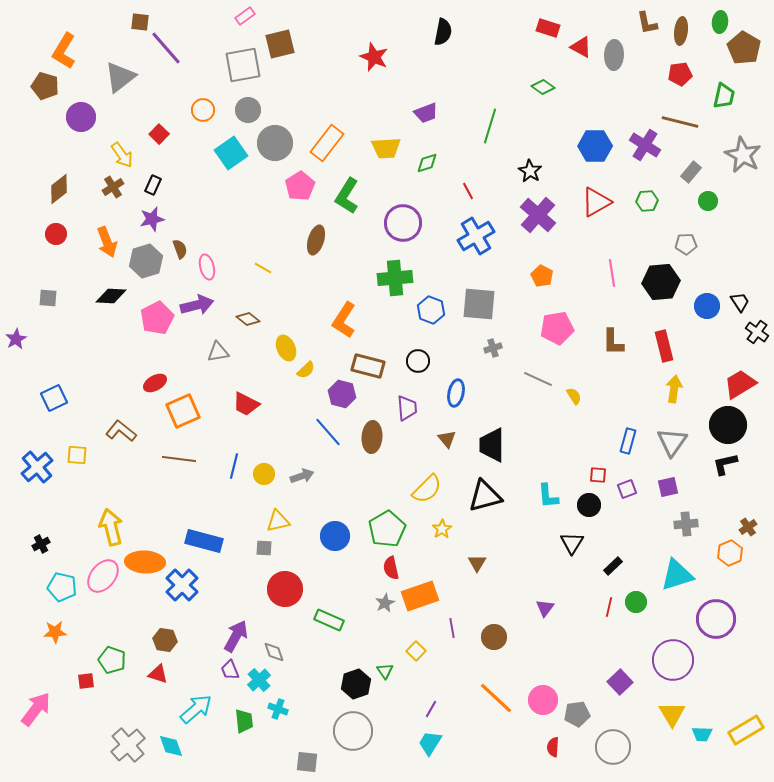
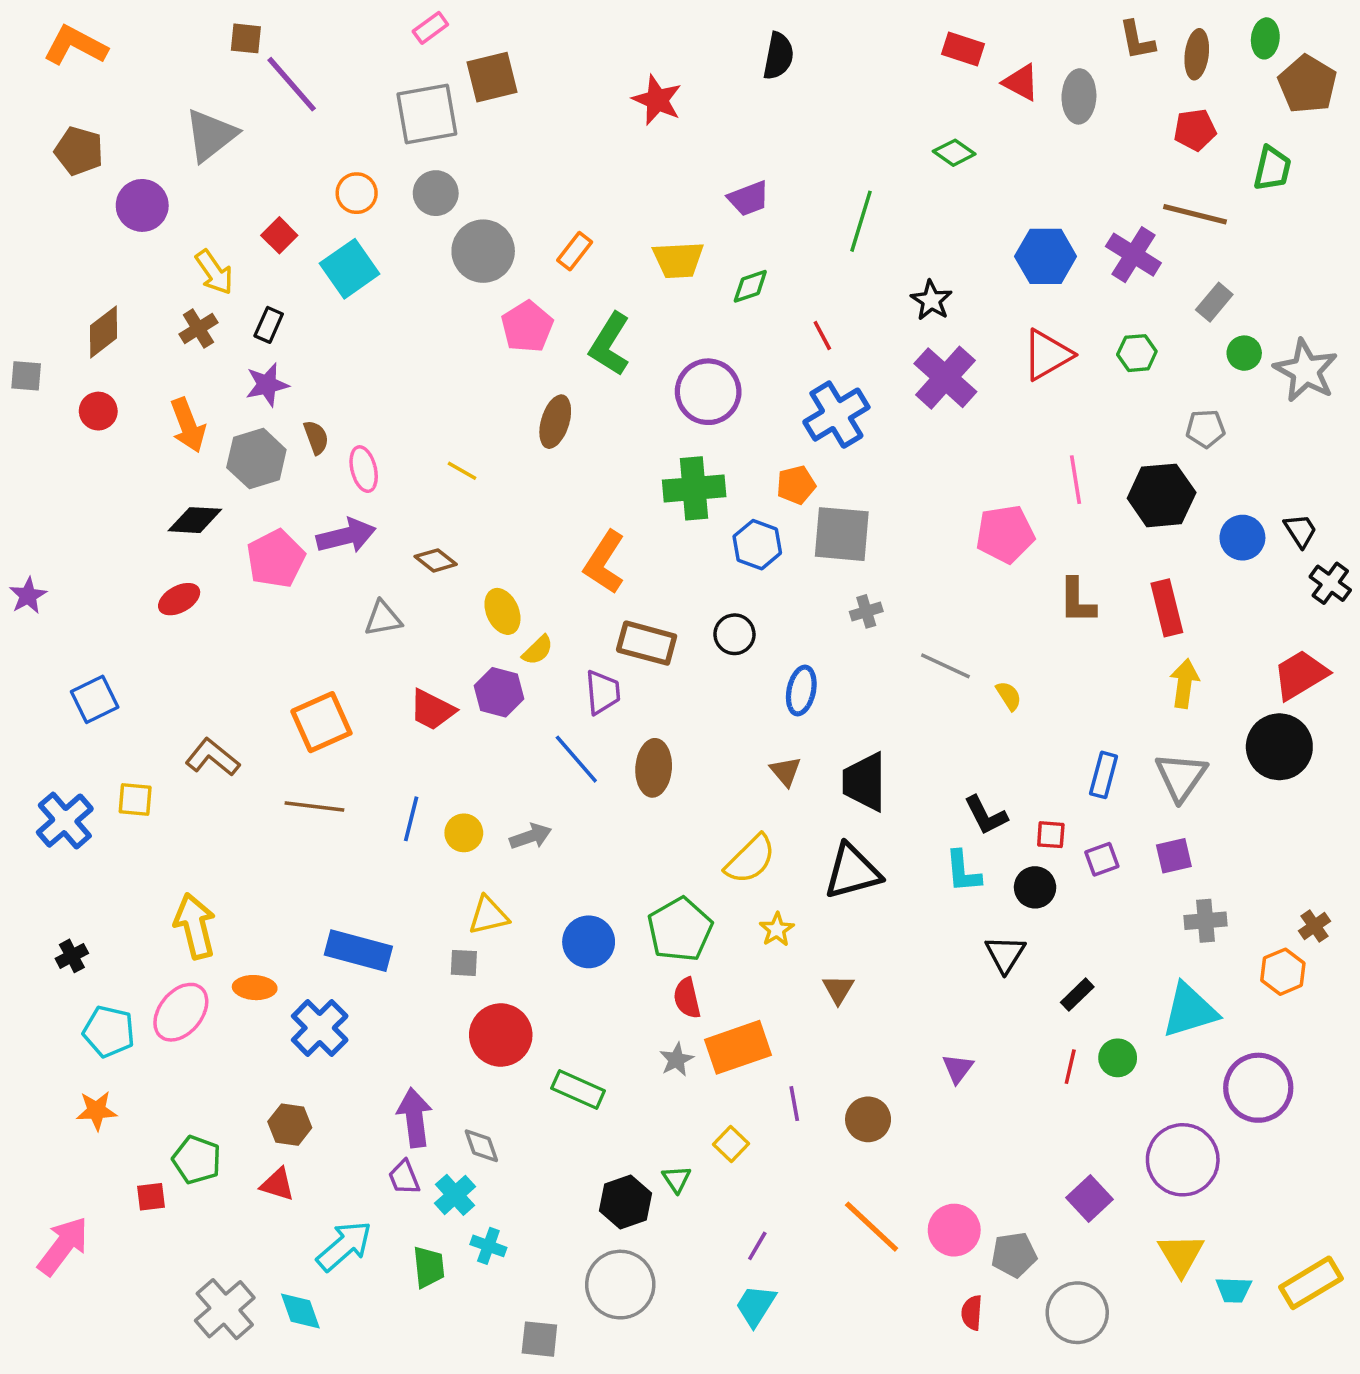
orange L-shape: (64, 51) -> (75, 45), moved, turned 87
orange rectangle: (327, 143) -> (575, 251), size x0.6
cyan square: (231, 153) -> (350, 269), moved
gray star: (743, 155) -> (1306, 371), moved
orange pentagon: (542, 276) -> (796, 485), moved, turned 30
gray square: (48, 298) -> (26, 376), moved
pink pentagon: (557, 328) -> (1005, 534), moved
red ellipse: (155, 383) -> (179, 599), moved
purple hexagon: (342, 394) -> (499, 692), moved
purple trapezoid: (407, 408) -> (603, 692), moved
black L-shape: (725, 464) -> (986, 815), moved, turned -104
orange ellipse: (145, 562) -> (255, 988), size x0.6
purple arrow: (236, 636) -> (415, 1118), turned -36

